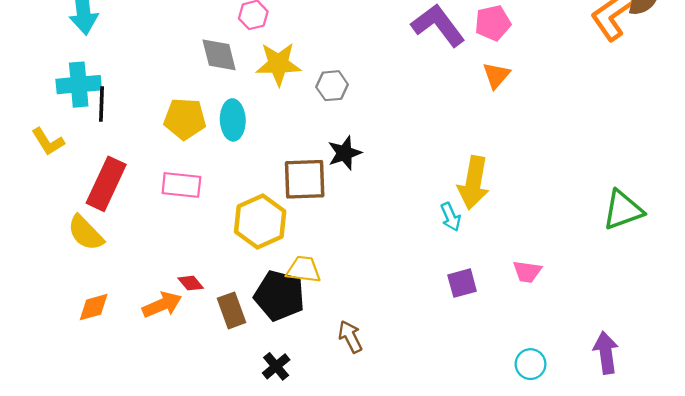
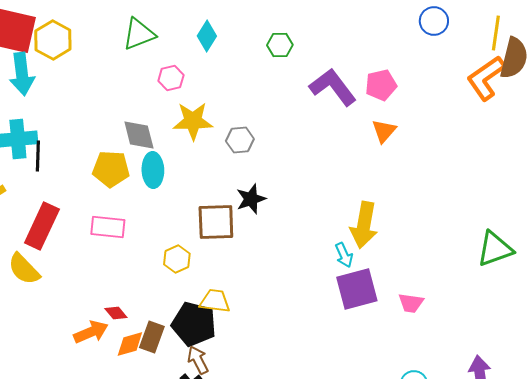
gray diamond: (219, 55) -> (139, 135), moved
yellow hexagon: (260, 221) -> (177, 259), size x0.6
purple square: (462, 283) -> (357, 289), moved, size x1.6
orange diamond: (94, 307) -> (130, 344), moved
brown rectangle: (232, 310) -> (152, 337), turned 40
brown arrow: (350, 337) -> (198, 360), moved

